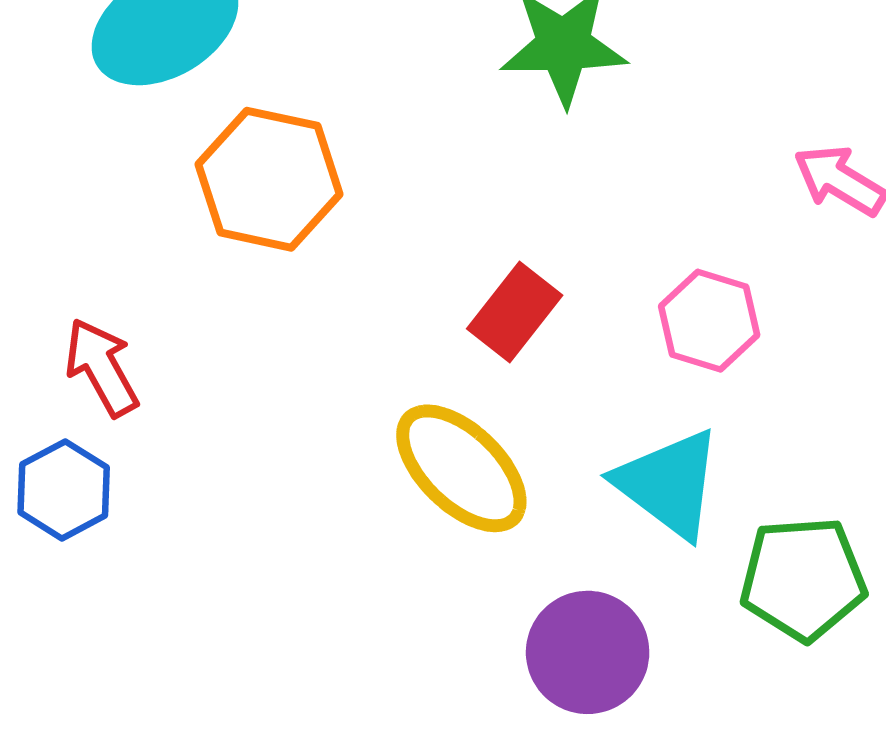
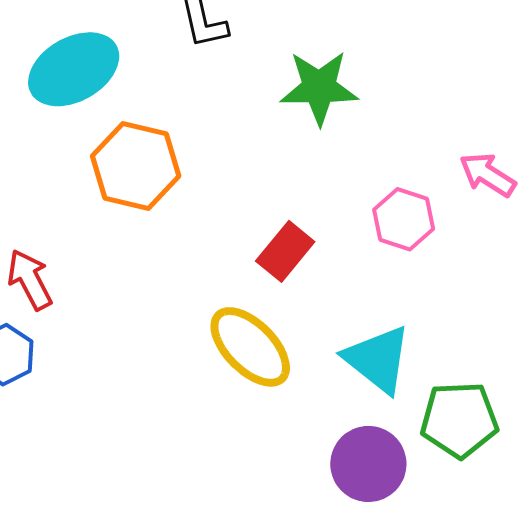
pink hexagon: (709, 321) -> (404, 219), moved
purple circle: (588, 652) -> (368, 464), moved

